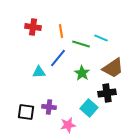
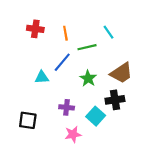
cyan line: (101, 38) -> (109, 32), moved, turned 32
green line: (81, 44) -> (87, 47), turned -30
purple cross: (49, 107) -> (67, 107), moved

